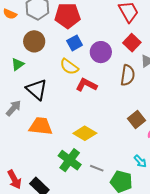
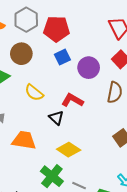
yellow semicircle: (69, 67) -> (34, 93), moved
black triangle: (37, 89) -> (56, 118), moved, size x0.7

